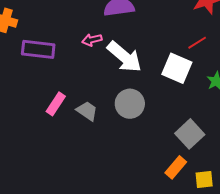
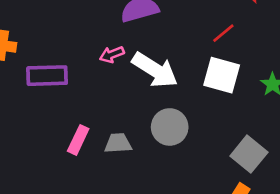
red line: (197, 43) -> (223, 33), moved
gray trapezoid: (87, 111) -> (118, 143), turned -30

